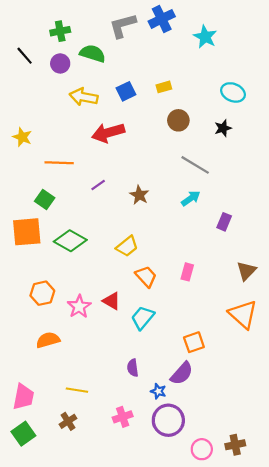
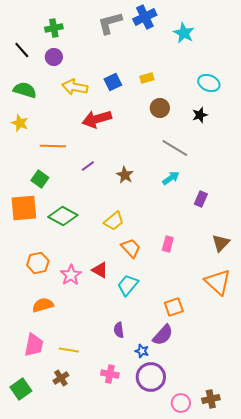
green semicircle: (93, 53) -> (25, 90), moved
pink trapezoid: (23, 397) -> (34, 345), moved
pink cross: (123, 417) -> (110, 374), turned 30

